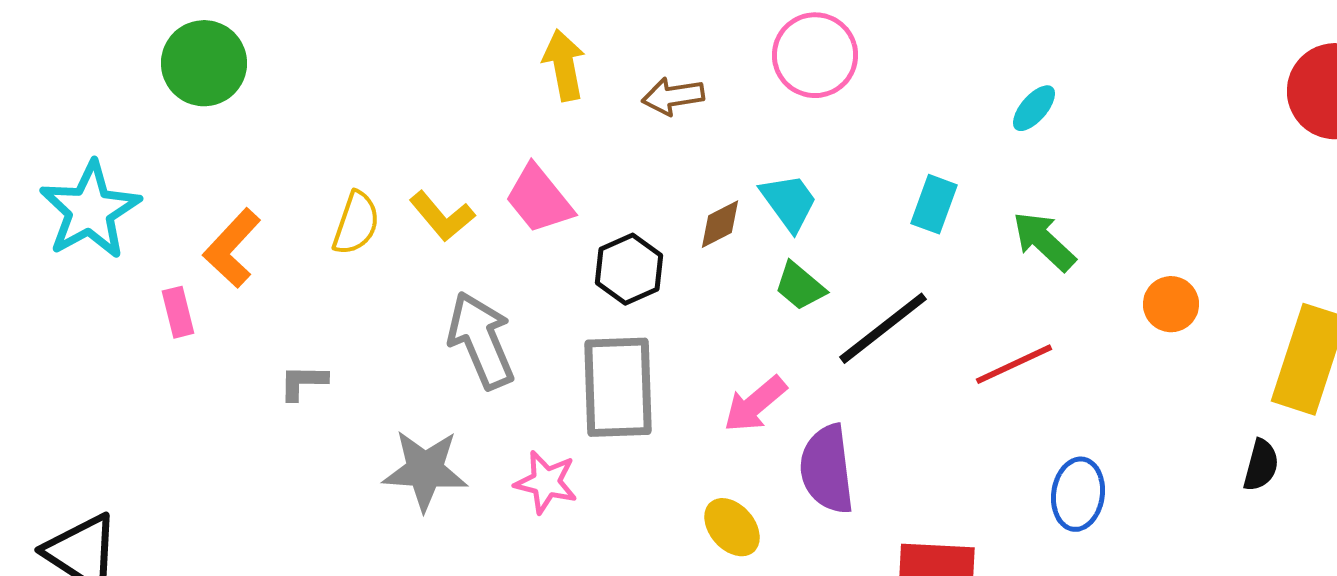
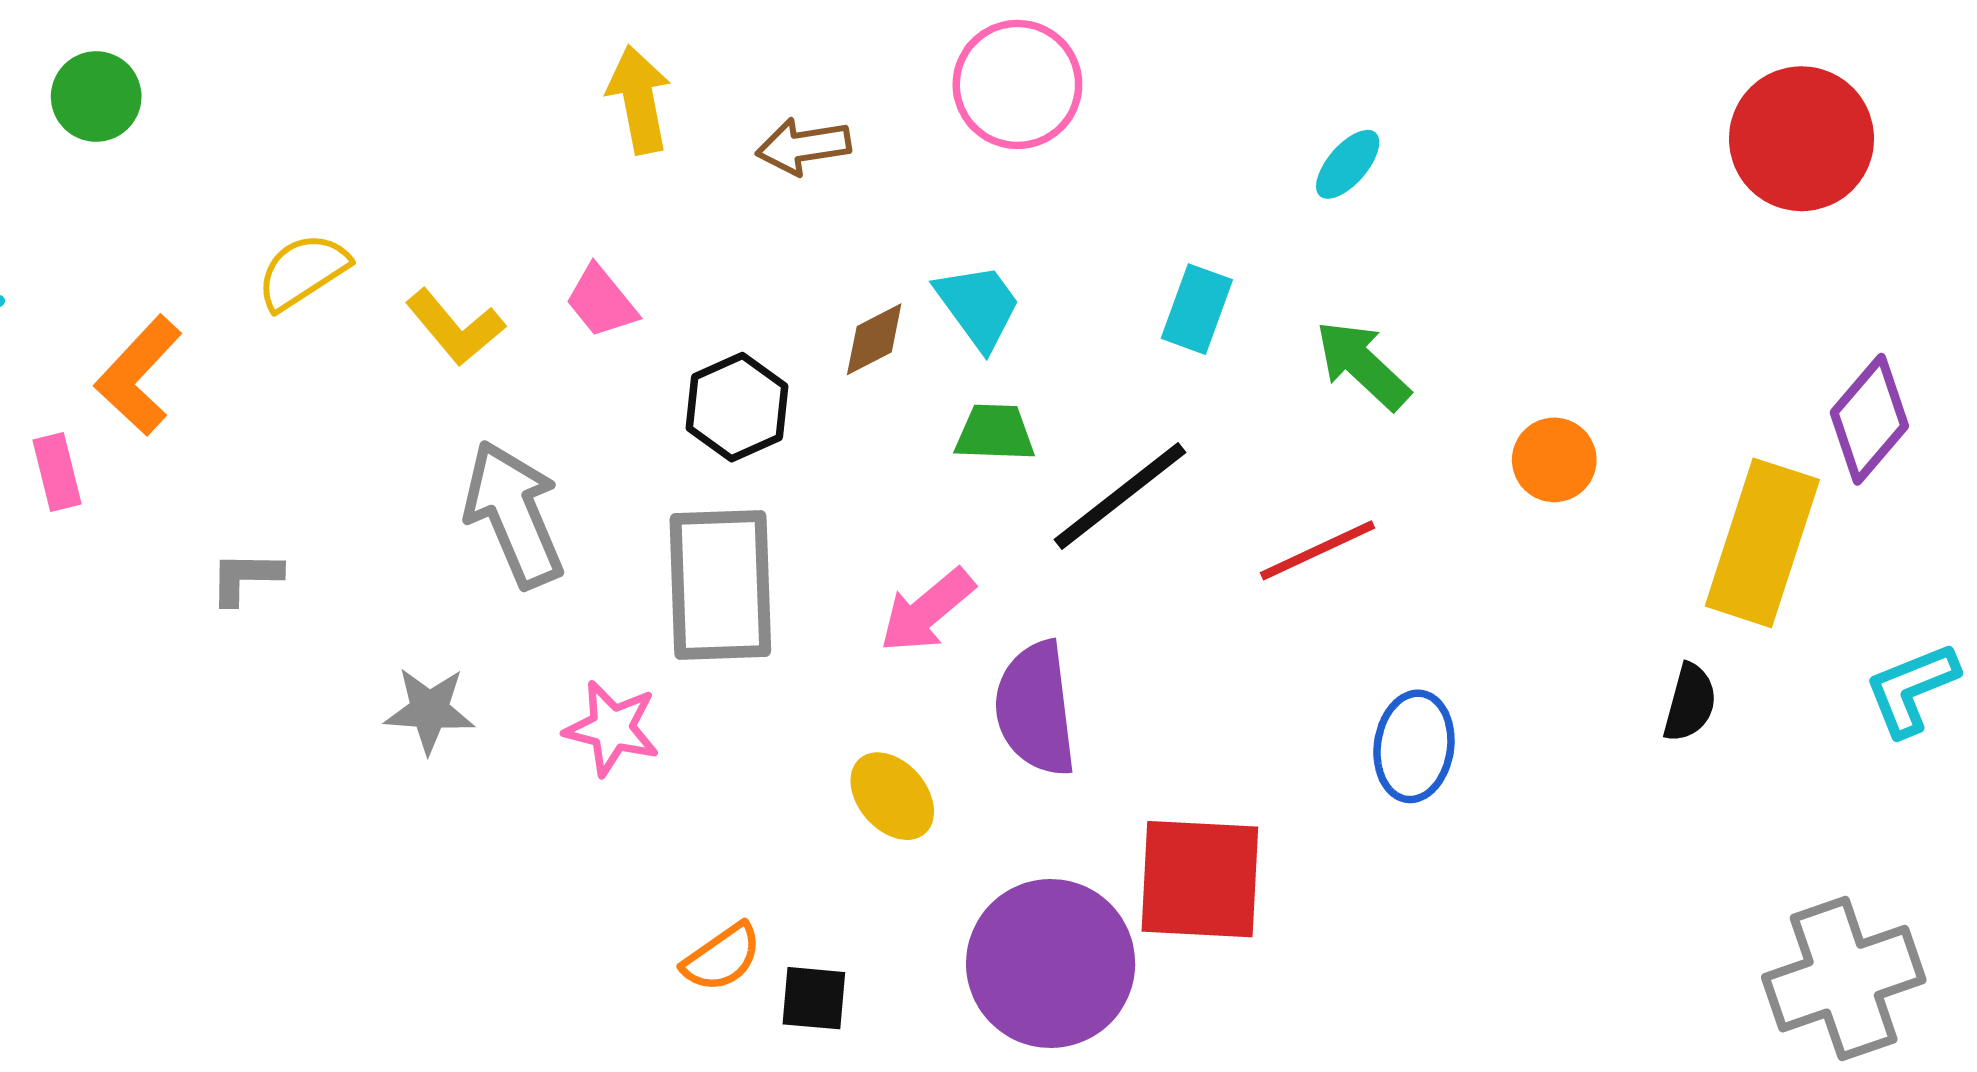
green circle: (204, 63) -> (96, 97), size x0.7
pink trapezoid: (539, 199) -> (601, 302), size x0.7
yellow semicircle: (356, 223) -> (303, 271), moved, turned -142
green trapezoid: (800, 286) -> (995, 433), turned 142
gray star: (425, 470) -> (429, 710), size x0.7

